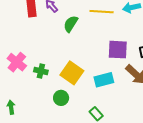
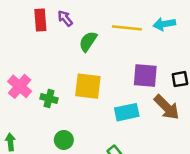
yellow square: (72, 73) -> (88, 86), moved, turned -30
green circle: (61, 98) -> (64, 140), moved

